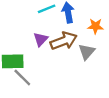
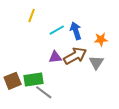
purple triangle: (41, 39) -> (55, 57), turned 48

